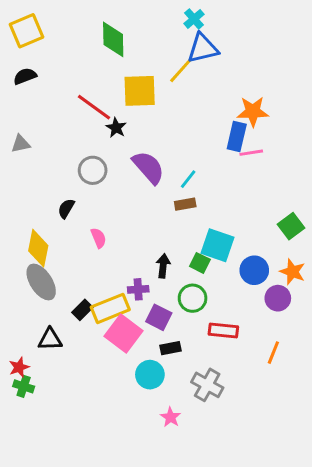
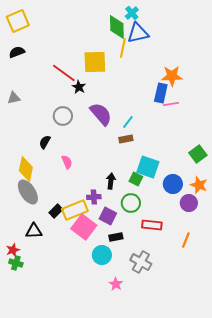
green diamond: (113, 39) -> (117, 27), moved
yellow line: (181, 70) -> (123, 48), turned -30

